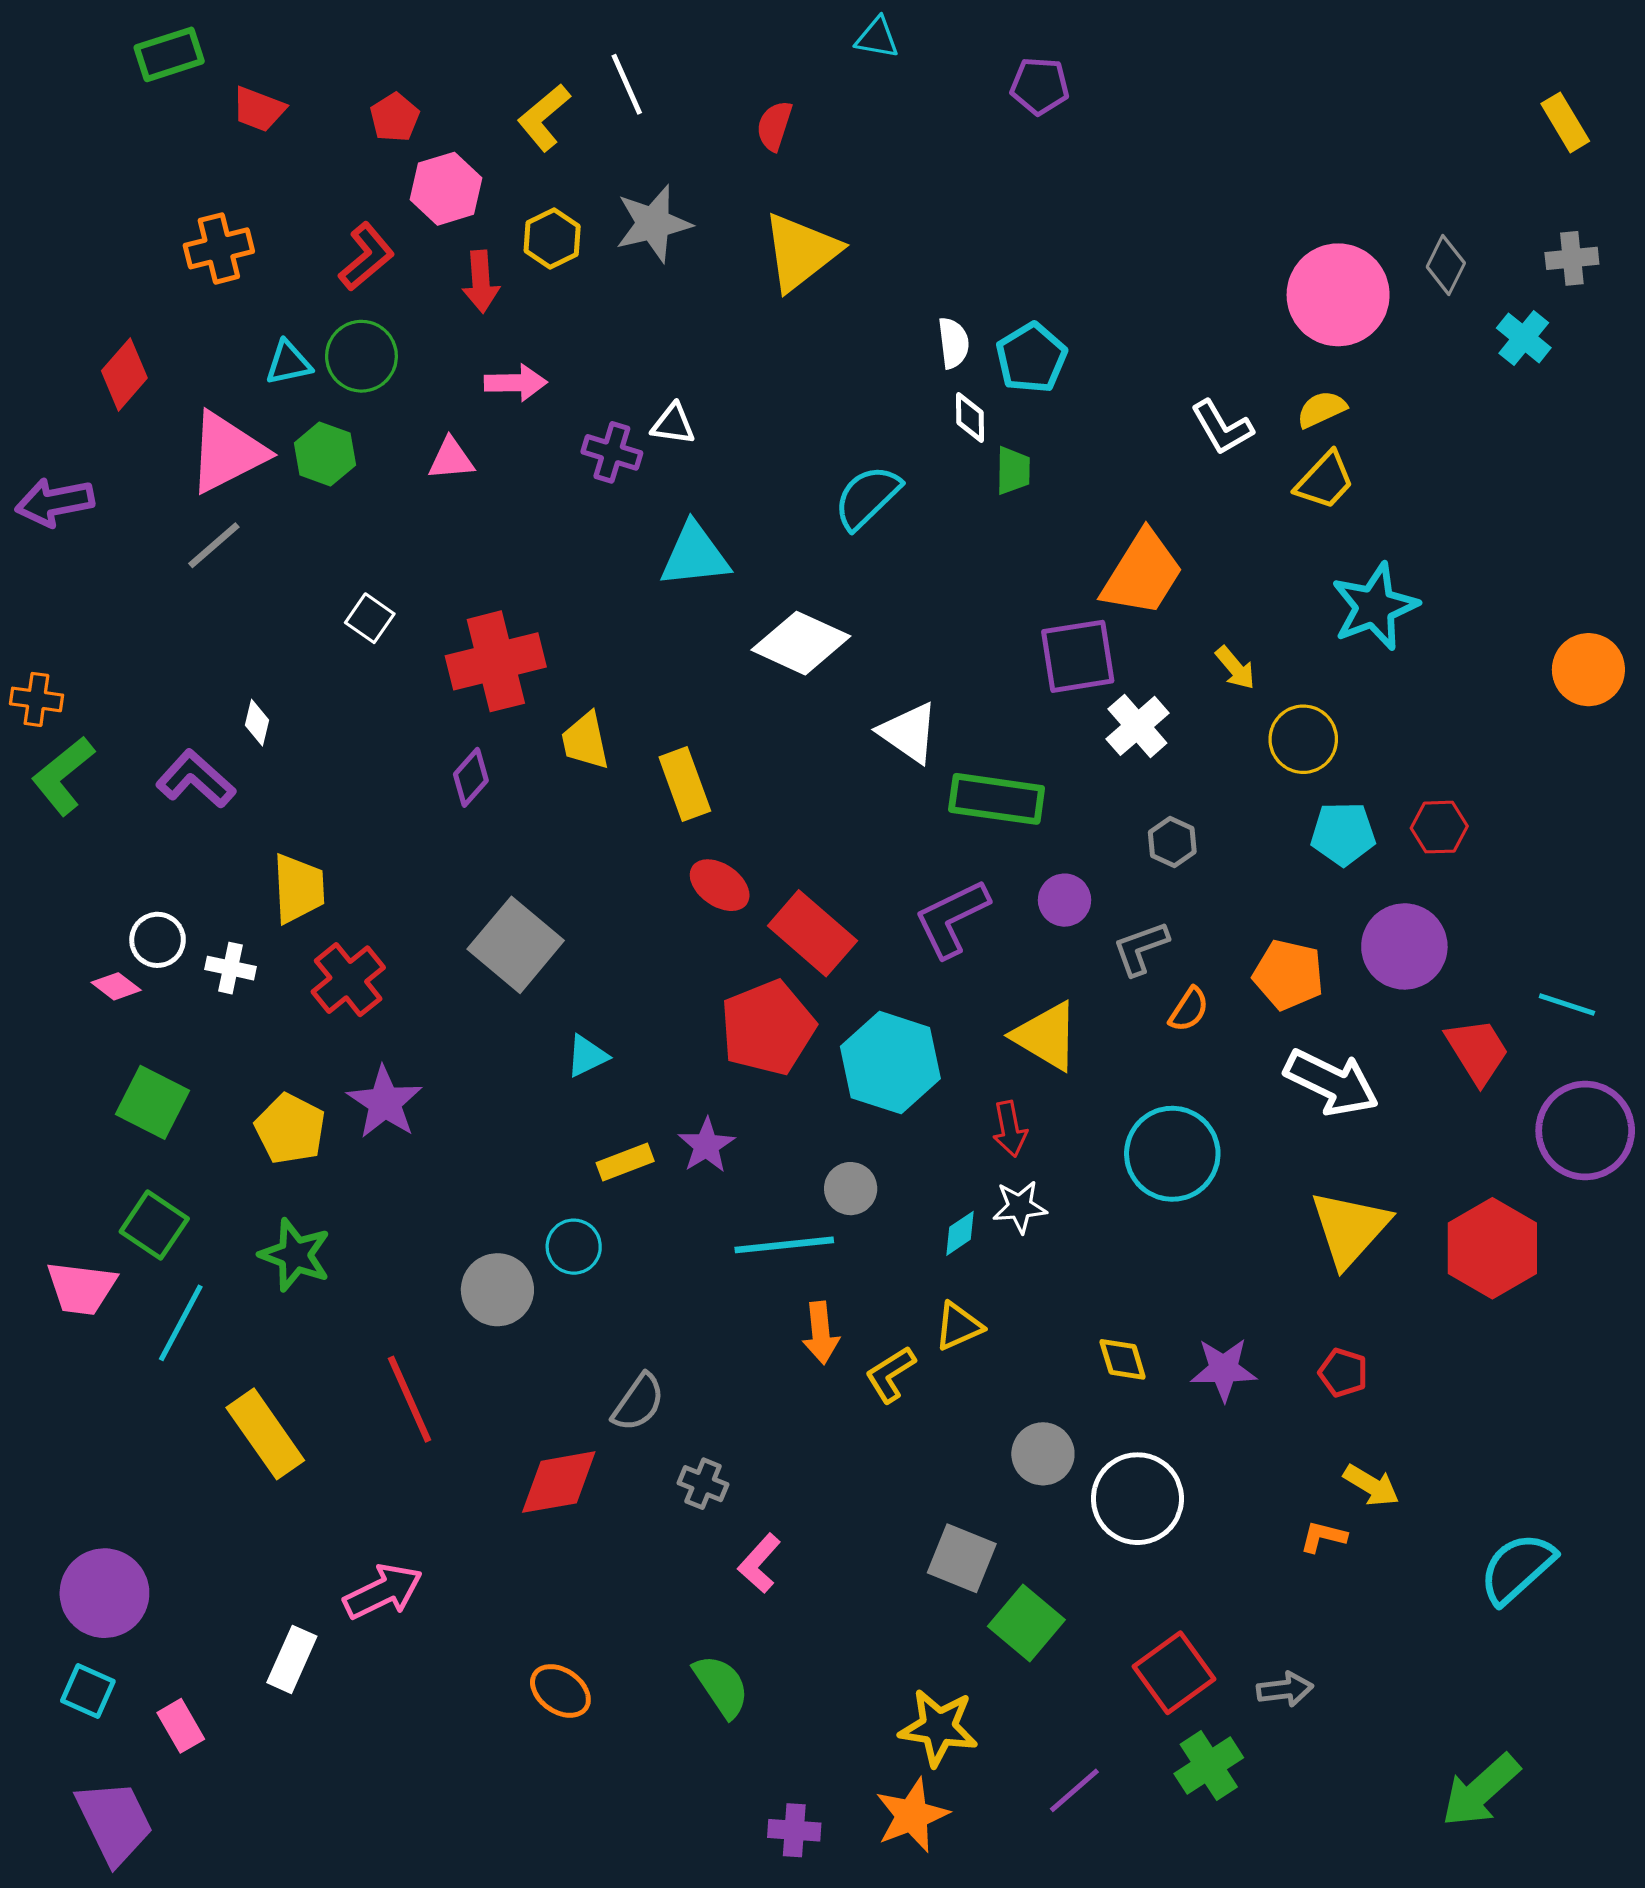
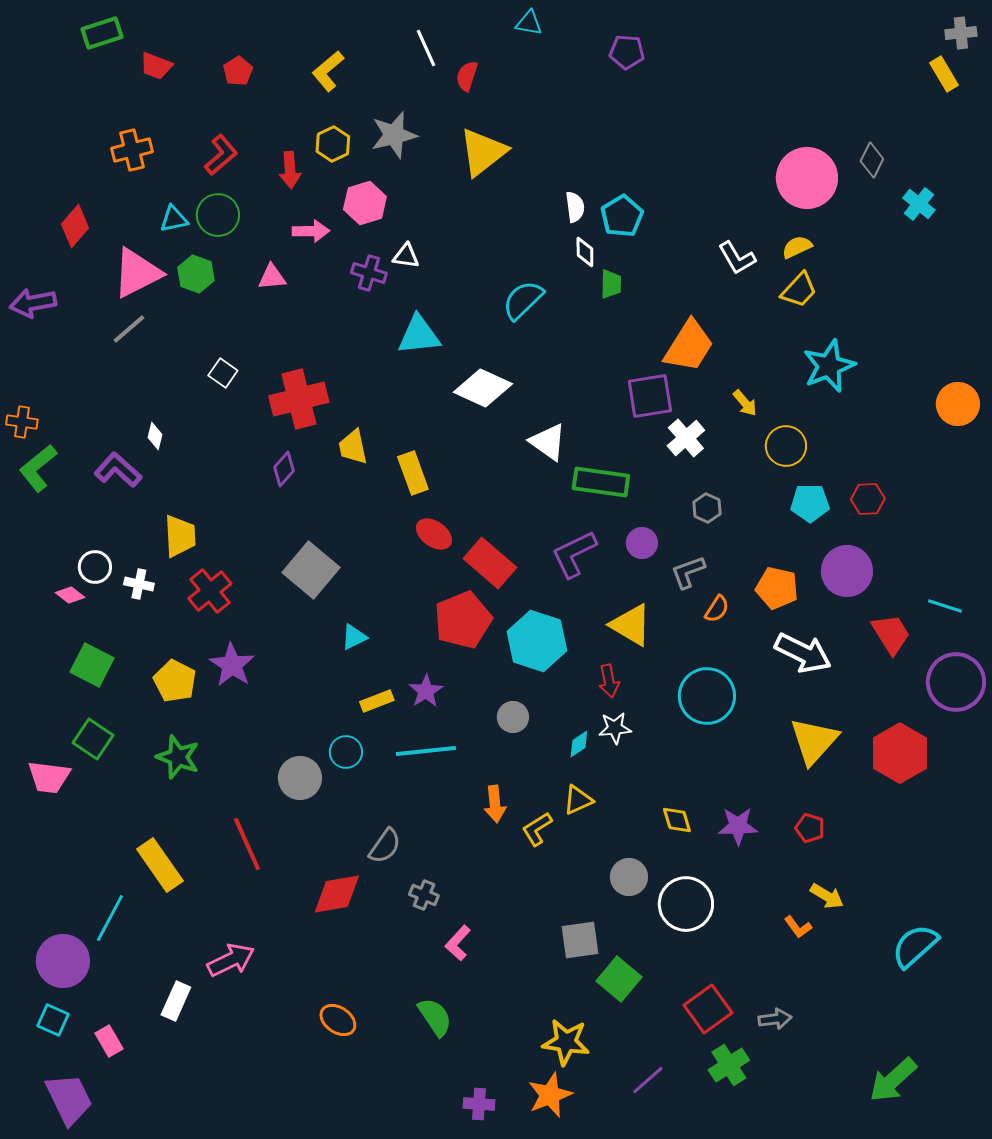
white line: (627, 84) -> (426, 48), moved
pink hexagon: (446, 189) -> (365, 203), moved
gray cross: (1572, 258) -> (961, 33), moved
cyan line: (784, 1245) -> (426, 751), moved
cyan line: (181, 1323) -> (110, 918), moved
orange L-shape: (1323, 1537) -> (798, 927), turned -140
gray square: (962, 1558) -> (580, 940), turned -30

